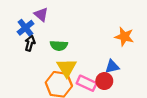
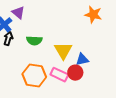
orange star: (124, 37) -> (93, 15), moved
yellow triangle: (67, 68) -> (63, 51), moved

